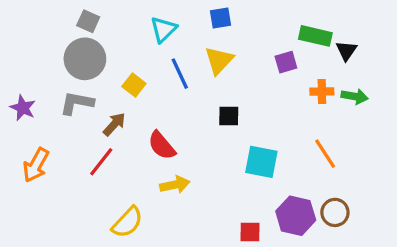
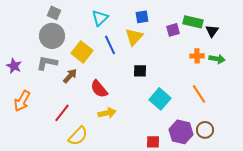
blue square: (221, 18) -> (142, 17), moved
purple square: (286, 62) -> (173, 30), moved
yellow square: (134, 85) -> (82, 52), size x1.5
red line: (101, 162) -> (62, 113), moved
cyan square: (261, 162) -> (160, 99), turned 30

